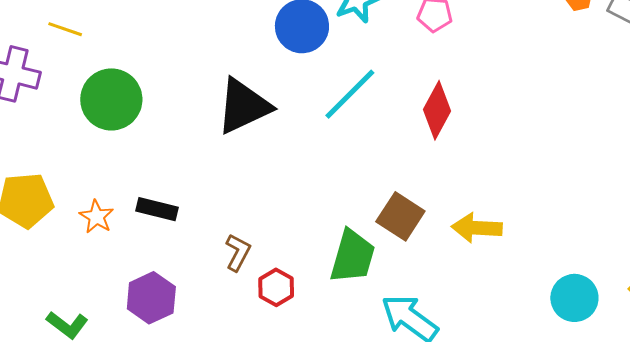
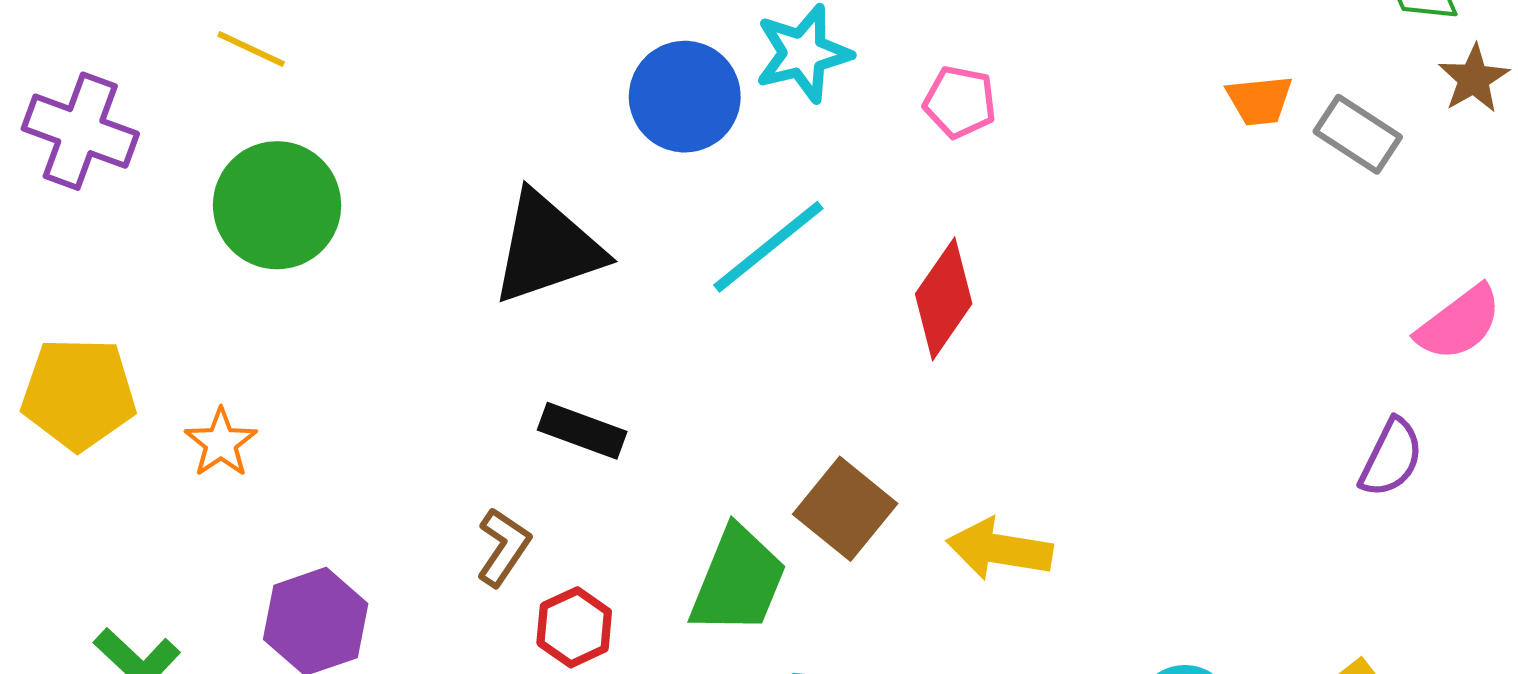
yellow line: (65, 29) -> (251, 49), moved
black rectangle: (157, 209) -> (582, 431), moved

